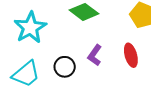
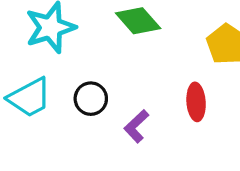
purple L-shape: (95, 55) -> (136, 126), moved

